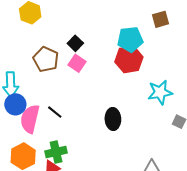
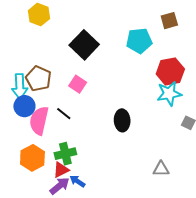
black square: (75, 43) -> (84, 45), size x1.8
brown pentagon: (46, 59) -> (38, 79), moved
red hexagon: (129, 59) -> (170, 72), moved
pink square: (77, 63) -> (78, 84), moved

